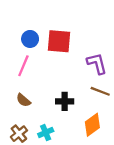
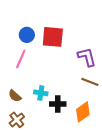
brown semicircle: (23, 100) -> (15, 96), moved
black cross: (65, 101) -> (58, 104), moved
cyan cross: (46, 133) -> (41, 93), moved, turned 32

